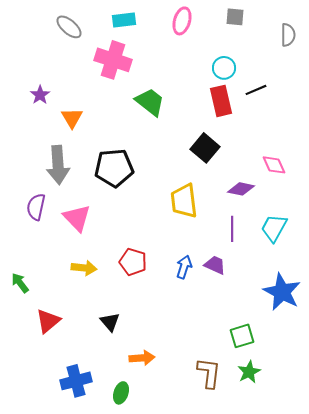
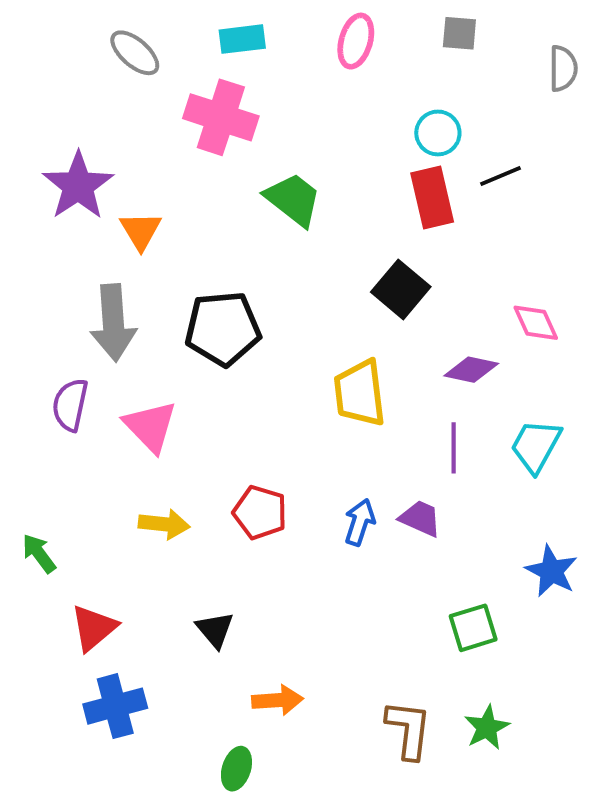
purple star: (40, 95) -> (78, 186), size x1.8
blue star: (282, 292) -> (551, 571), size x0.7
green square: (242, 336) -> (473, 628), moved
blue cross: (76, 381) -> (115, 706), moved

